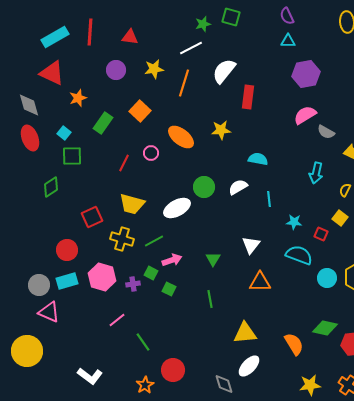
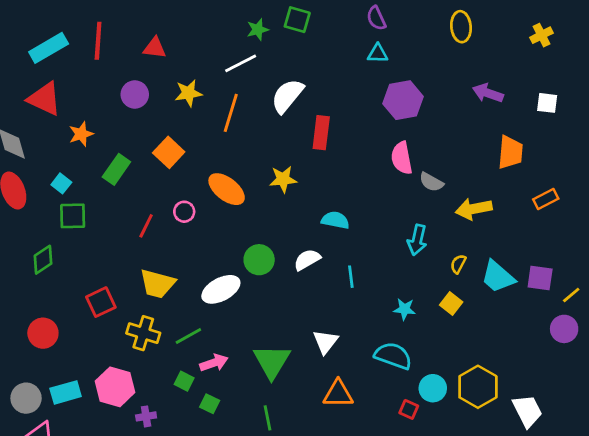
pink semicircle: (305, 115) -> (402, 158), turned -70
cyan star: (294, 222) -> (405, 309), moved
red square: (321, 234) -> (409, 409), moved
red circle: (67, 250) -> (43, 333), moved
green triangle: (213, 259) -> (272, 361), size x1.8
purple cross: (133, 284) -> (146, 416), moved

